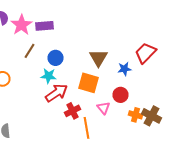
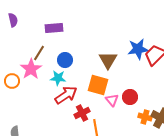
pink star: (22, 25) -> (31, 69), moved
blue star: (124, 69) -> (138, 49), moved, size x1.5
pink triangle: (104, 108) -> (112, 100), moved

